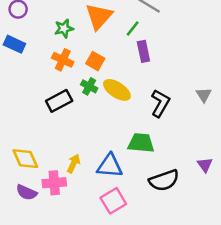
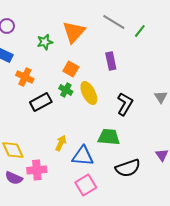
green line: (133, 28) -> (140, 31), moved
orange cross: (63, 60) -> (25, 77), moved
yellow ellipse: (117, 90) -> (89, 93), turned 30
yellow arrow: (74, 163) -> (61, 143), moved

